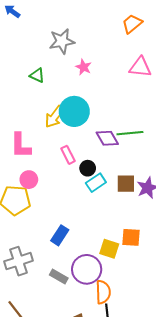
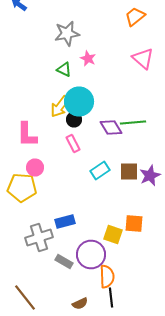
pink triangle: (140, 67) -> (143, 58), turned 35
green triangle: (37, 75) -> (64, 70), moved
black circle: (88, 168) -> (74, 120), moved
blue rectangle: (60, 235) -> (65, 222), turned 42
gray cross: (19, 261) -> (39, 238), moved

